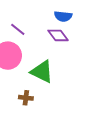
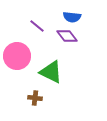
purple line: (18, 29) -> (37, 26), moved

